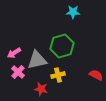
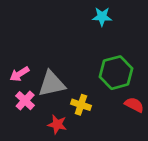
green hexagon: (62, 46) -> (116, 73), moved
yellow cross: (58, 75) -> (81, 105), turned 32

